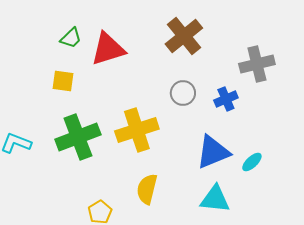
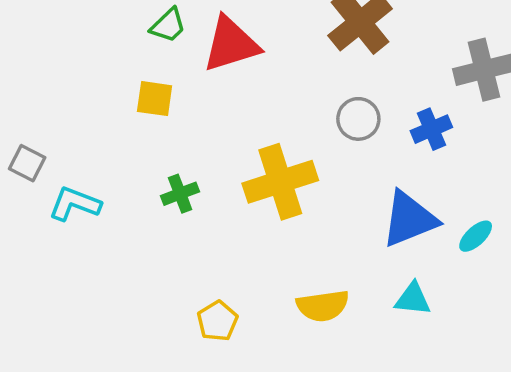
green cross: (78, 137) -> (180, 194), size x0.5
yellow semicircle: (147, 189) -> (323, 306), moved, turned -112
cyan triangle: (215, 199) -> (413, 299), size x0.7

